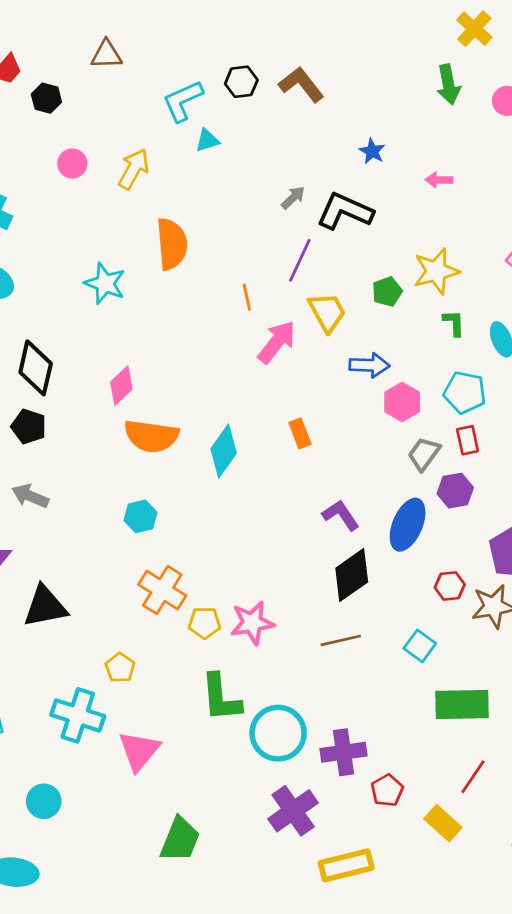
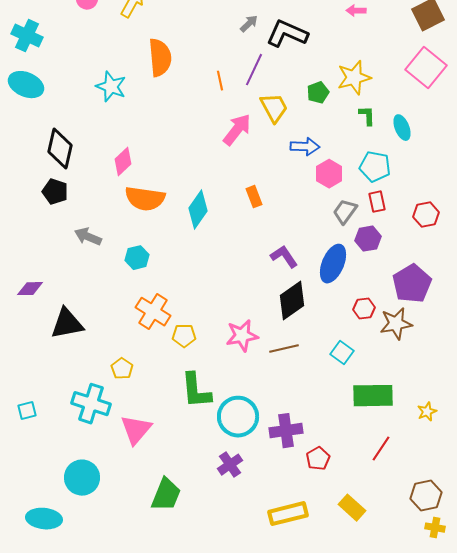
orange line: (247, 297) -> (220, 81), moved
gray arrow: (30, 496) -> (88, 237), moved
pink star: (252, 623) -> (242, 336), moved
cyan circle: (44, 801) -> (82, 478), moved, size x1.4
purple cross: (293, 811) -> (230, 465), moved, size x0.7
yellow rectangle: (443, 823) -> (352, 508), moved

